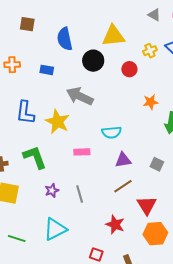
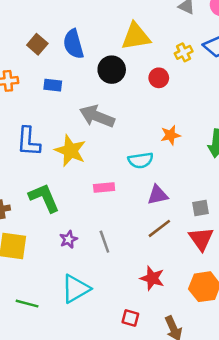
brown square: (27, 24) -> (37, 44), moved, turned 35
orange star: (151, 102) -> (170, 135), moved
gray square: (157, 164) -> (201, 208), moved, turned -32
red triangle: (147, 205) -> (201, 239), moved

